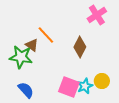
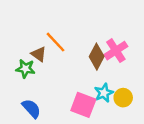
pink cross: (97, 15) -> (116, 51), moved
green star: (21, 57) -> (25, 69), size x0.7
cyan star: (85, 86) -> (104, 93), moved

